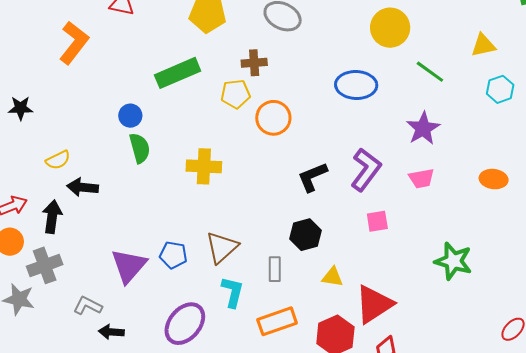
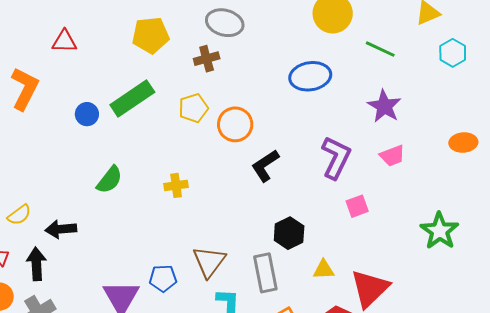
brown cross: (254, 63) -> (207, 59), moved
blue circle: (130, 116) -> (87, 114), moved
green semicircle: (140, 148) -> (109, 180), turned 64
yellow semicircle: (58, 160) -> (19, 215), moved
yellow cross: (204, 166) -> (176, 185), size x0.7
black L-shape: (312, 177) -> (265, 166), moved
green star: (453, 261) -> (440, 231), turned 30
gray rectangle: (275, 269) -> (265, 273), size x1.5

